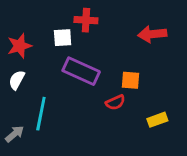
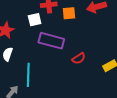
orange square: (131, 80) -> (69, 13), moved

